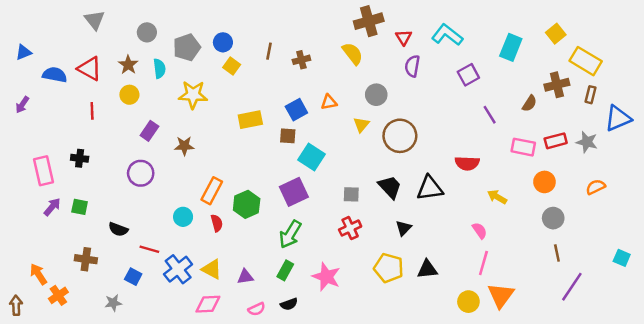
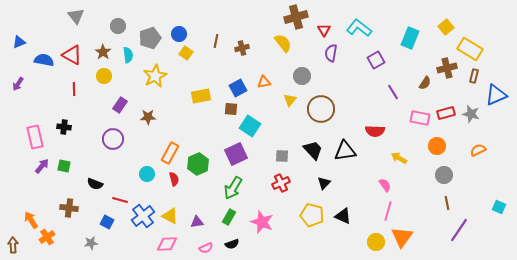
yellow star: (193, 95) -> (155, 76), turned -30
black triangle: (427, 269) -> (343, 216), turned 30

